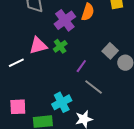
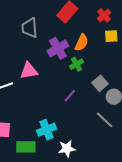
green cross: (60, 46) -> (77, 64), moved
gray line: (94, 87) -> (105, 120), moved

